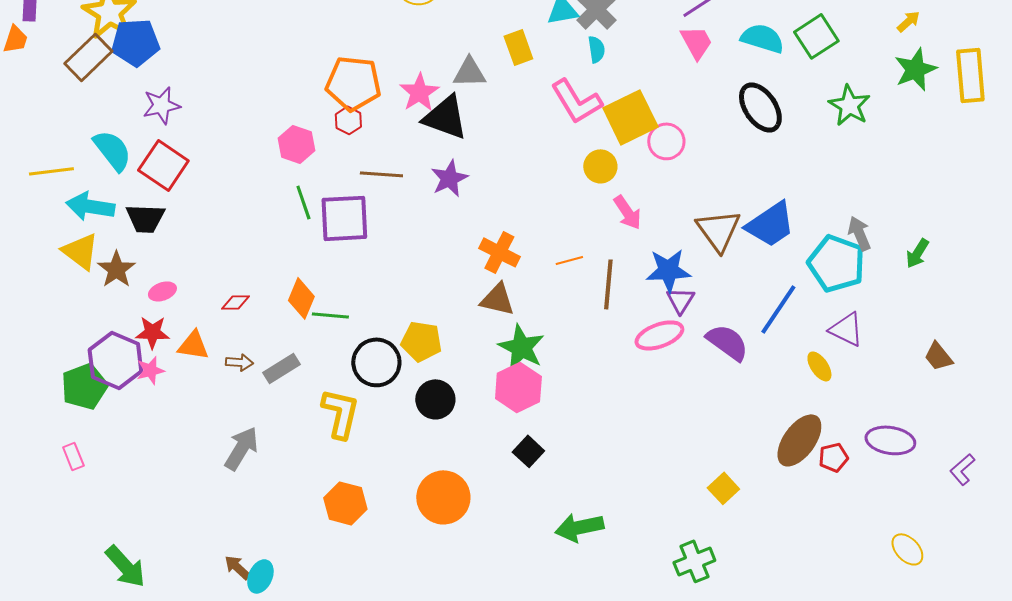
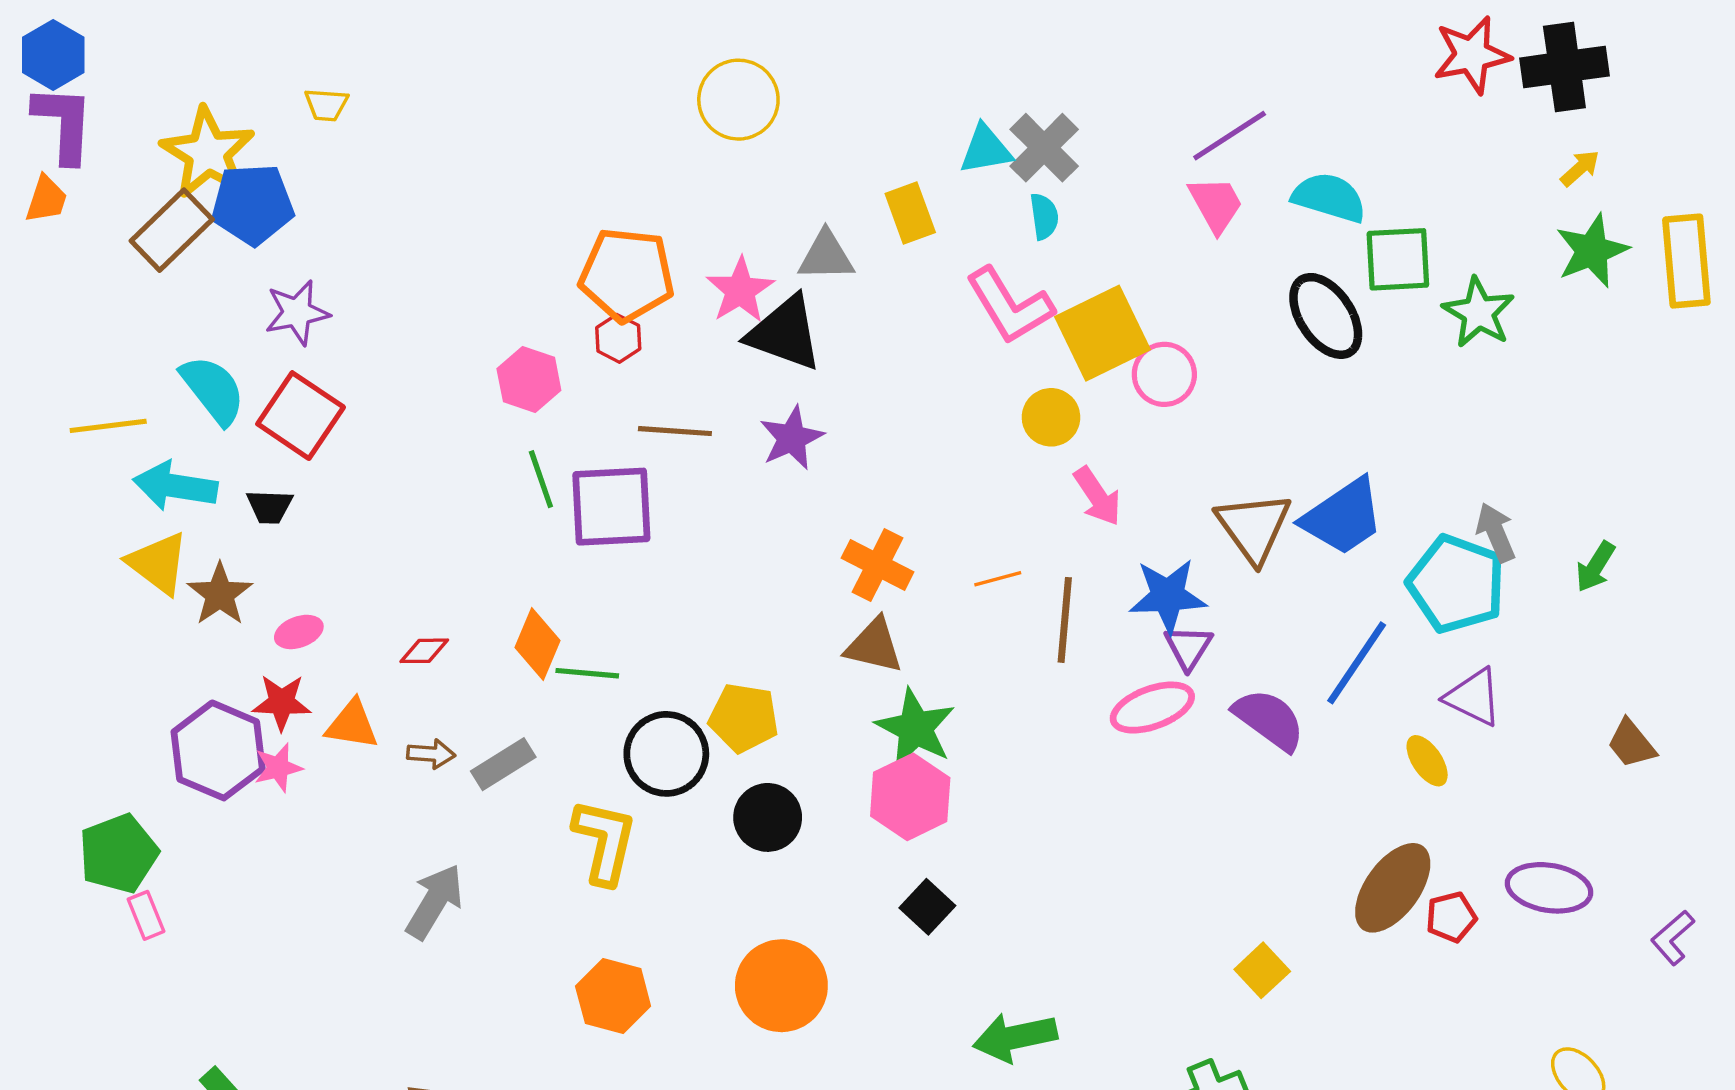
green square: (816, 36) -> (1398, 259), moved, turned 30
black trapezoid: (145, 218) -> (270, 507), size x0.7
green pentagon: (84, 386) -> (118, 853), moved

